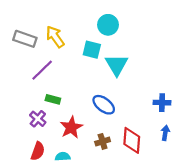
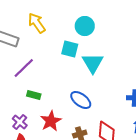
yellow arrow: (55, 37) -> (37, 23), moved
purple cross: (38, 119) -> (20, 122), moved

